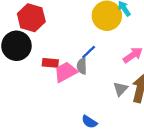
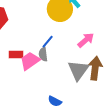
gray triangle: (120, 89) -> (78, 70), size x1.6

